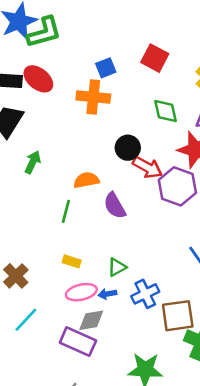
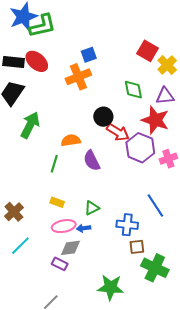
red square: (155, 58) -> (147, 51), moved
orange cross: (93, 97) -> (78, 77), turned -30
green arrow: (33, 162) -> (30, 125), size x1.5
blue cross: (145, 294) -> (127, 225), moved, turned 30
brown square: (178, 316) -> (137, 247), size x0.6
purple rectangle: (78, 342) -> (60, 264), size x0.6

